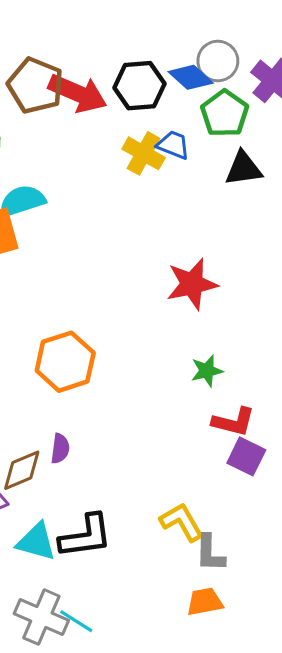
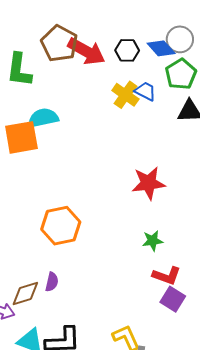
black hexagon: (139, 86) -> (127, 50), size x0.7

